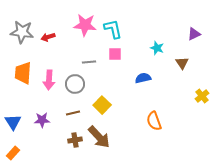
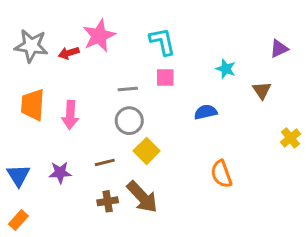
pink star: (85, 25) -> (99, 36), moved, turned -30
gray circle: (75, 84) -> (129, 121), moved

